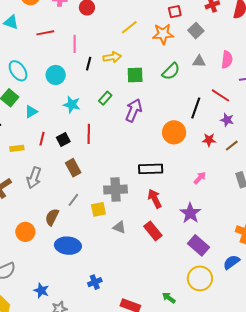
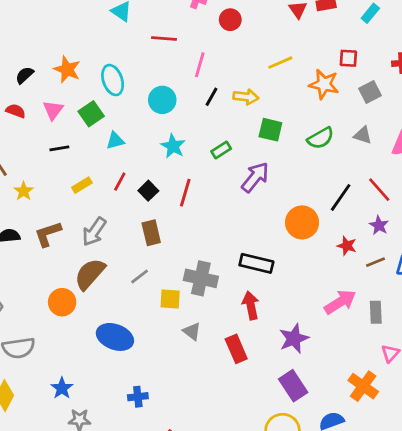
black square: (63, 140) -> (148, 191), turned -32
yellow rectangle: (17, 148) -> (82, 185), turned -40
pink arrow: (200, 178) -> (340, 302), moved, size x1.6
brown semicircle: (52, 217) -> (90, 274), moved, size x1.4

